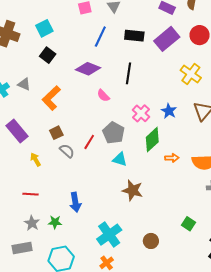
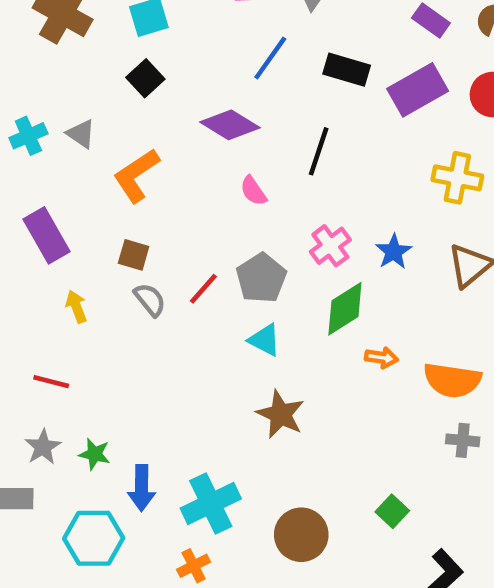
yellow cross: (191, 74) -> (457, 178), turned -35
brown square: (56, 133) -> (134, 255), turned 32
blue arrow: (75, 202) -> (142, 488), moved
brown circle: (151, 241) -> (301, 535), size x1.5

